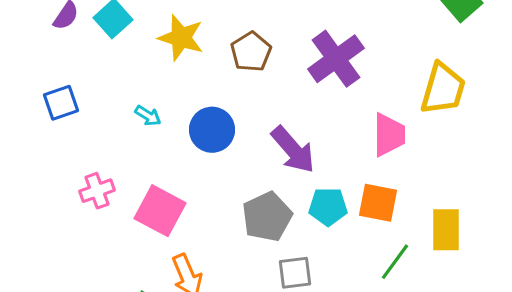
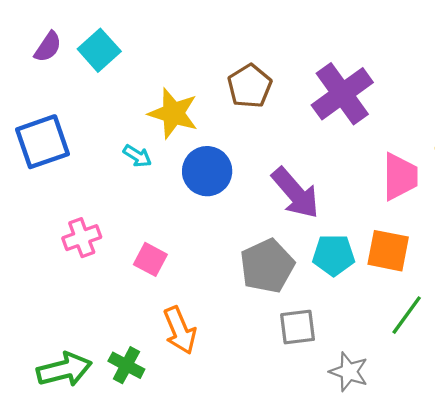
yellow star: (181, 38) -> (173, 113), moved
blue square: (61, 103) -> (42, 142), size x1.4
pink square: (160, 211) -> (150, 259), size x0.6

